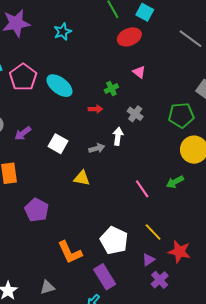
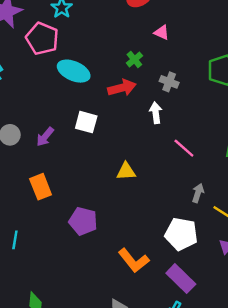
pink pentagon: (23, 77) -> (42, 39), moved
red arrow: (95, 109) -> (122, 88), size x1.6
white square: (58, 144) -> (86, 122), moved
gray arrow: (97, 148) -> (198, 193), moved, turned -42
pink line: (142, 189) -> (184, 148), moved

